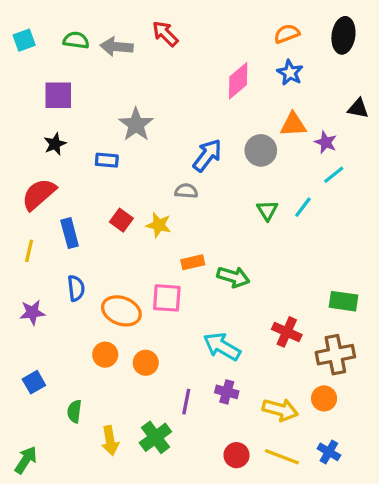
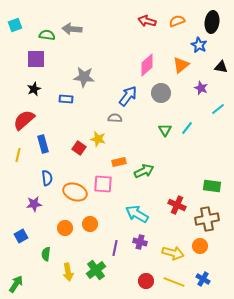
red arrow: (165, 34) -> (147, 21), moved, turned -30
green semicircle: (76, 40) -> (47, 35), moved
blue star: (290, 73) -> (199, 45), moved
pink diamond: (238, 81) -> (147, 65), moved
gray star: (136, 124) -> (84, 77), turned -30
orange triangle: (293, 124) -> (181, 65), moved, turned -36
cyan line: (334, 175) -> (218, 109), moved
red square: (121, 220) -> (79, 148), moved
green arrow: (233, 277) -> (144, 171), turned -42
purple star: (32, 313) -> (34, 204), moved
orange circle: (105, 355) -> (65, 228), moved

